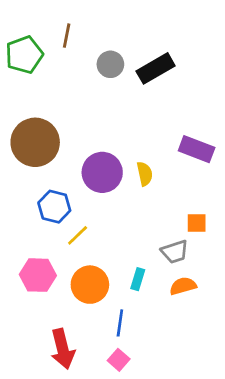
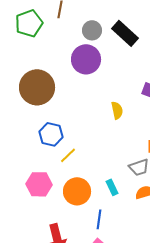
black rectangle: (156, 68) -> (125, 33), turned 72
purple circle: (102, 172) -> (86, 59), moved
cyan rectangle: (138, 279) -> (112, 187), turned -42

